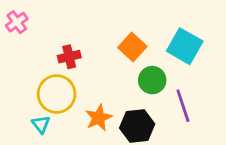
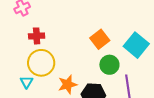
red cross: (69, 57) -> (37, 36), moved

